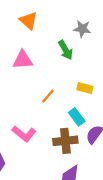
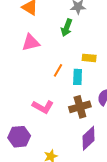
green arrow: (66, 50) -> (67, 28), turned 60
cyan rectangle: (77, 117) -> (78, 77), moved, turned 49

